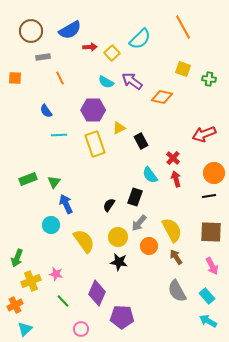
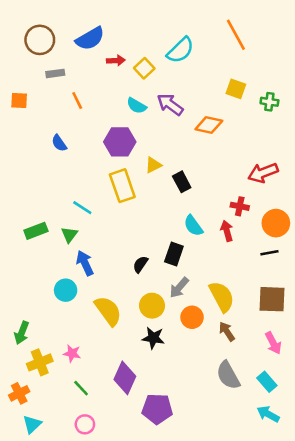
cyan line: (59, 135) -> (82, 208), moved, turned 35
red cross: (173, 158) -> (240, 206), moved, turned -32
pink circle: (81, 329) -> (85, 424), moved

